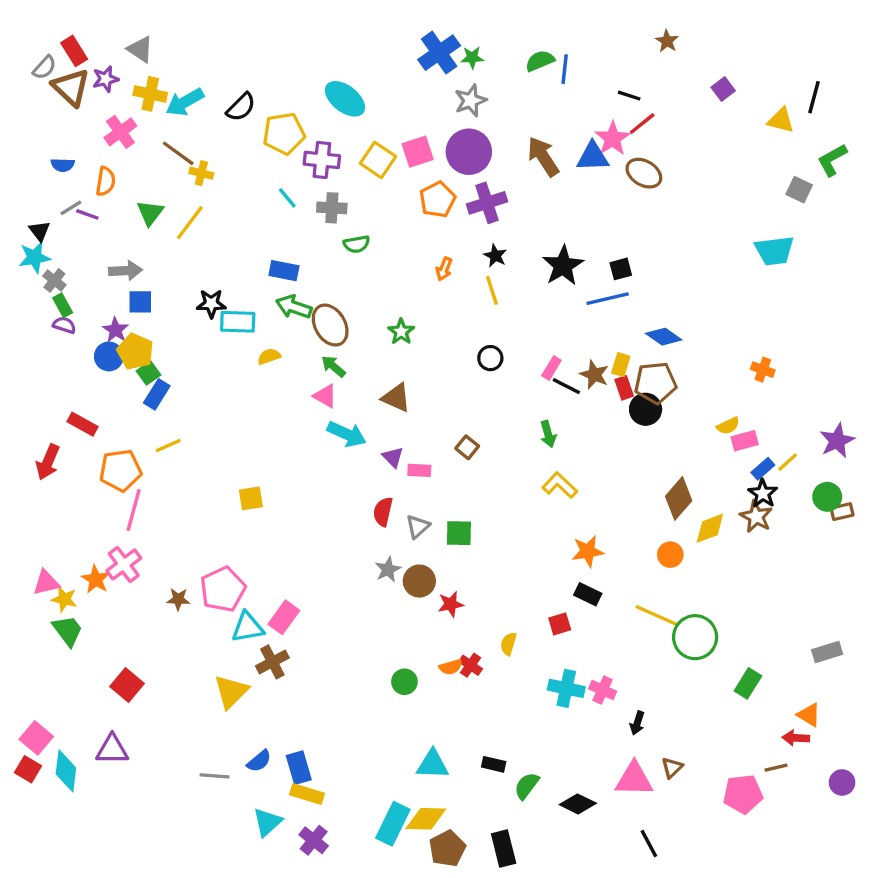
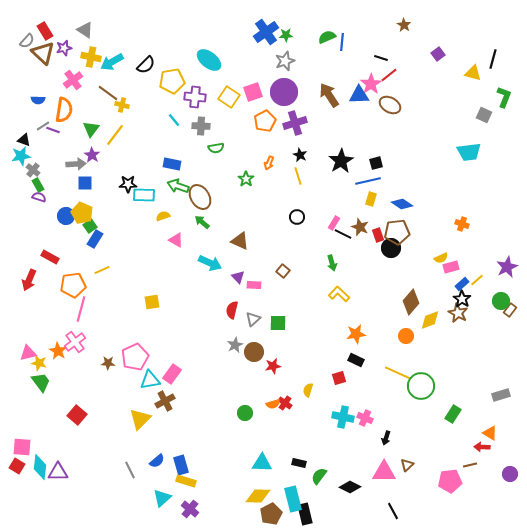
green L-shape: (832, 160) -> (504, 97), turned 140
orange semicircle: (106, 181) -> (64, 110), size x1.4
black triangle: (40, 231) -> (24, 140), turned -32
purple star: (115, 330) -> (92, 155), moved
green star: (401, 332) -> (246, 179), moved
yellow rectangle: (621, 365) -> (371, 199), moved
pink triangle: (325, 396) -> (176, 240), moved
brown rectangle: (842, 512) -> (510, 310), turned -40
pink square: (36, 738) -> (22, 447), turned -36
purple triangle: (112, 749) -> (58, 472), moved
gray line: (215, 776) -> (130, 470), turned 60
cyan rectangle: (393, 824) -> (293, 499), moved, turned -40

